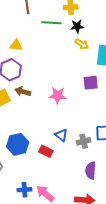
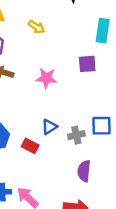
yellow arrow: (82, 44) -> (36, 27), moved
blue triangle: (61, 135) -> (49, 127), turned 48

